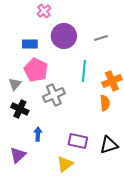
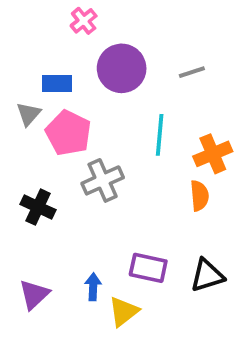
gray triangle: (15, 84) -> (29, 114), moved
blue arrow: (38, 134) -> (93, 287), moved

